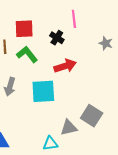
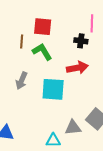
black cross: (57, 38) -> (81, 41), moved, turned -32

